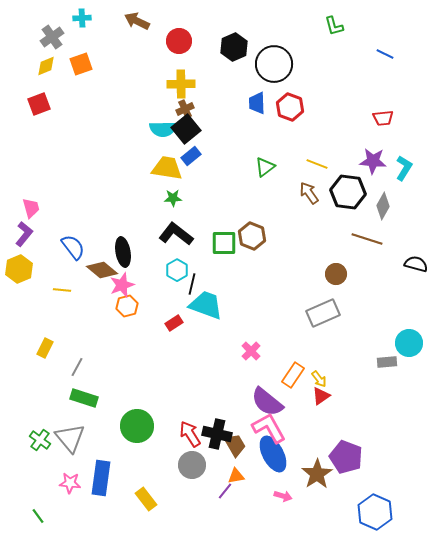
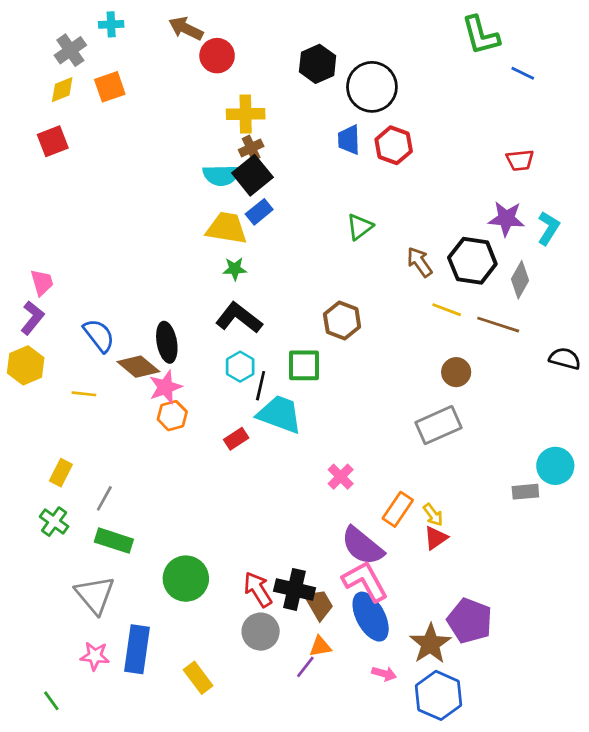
green L-shape: (334, 26) -> (481, 35), moved, size x1.5
red circle: (179, 41) -> (217, 56), moved
yellow line: (317, 164) -> (447, 310), moved
green square: (224, 243) -> (304, 365), moved
green cross: (40, 440) -> (54, 522), moved
blue hexagon: (375, 512) -> (438, 695), moved

